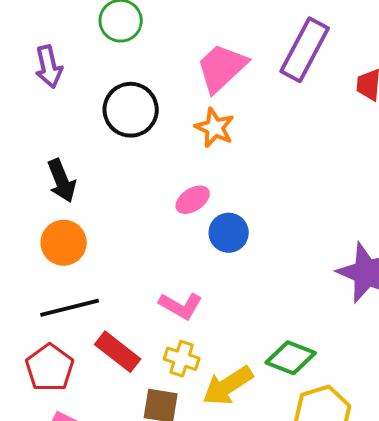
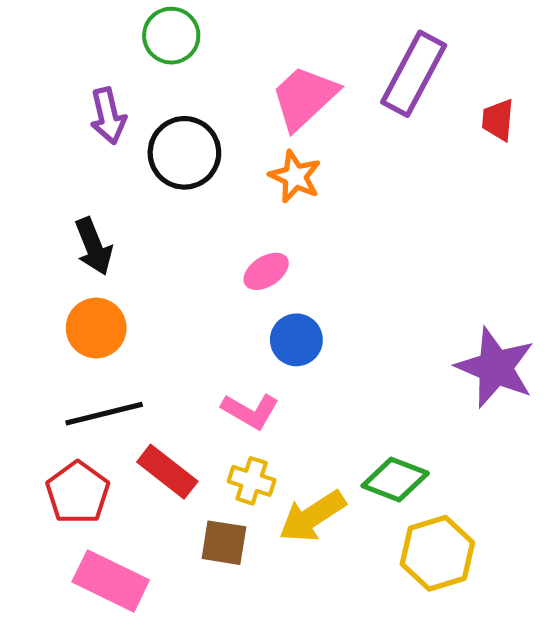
purple arrow: (49, 67) -> (108, 116), moved
blue circle: (229, 233) -> (296, 340), moved

